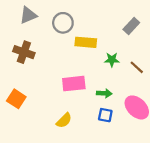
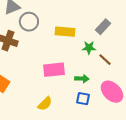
gray circle: (63, 23) -> (29, 22), moved
gray rectangle: (131, 26) -> (103, 27), moved
brown line: (137, 67) -> (105, 60), moved

